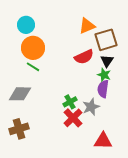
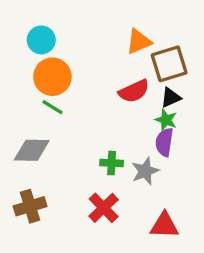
black triangle: (107, 61) -> (171, 98), turned 32
green cross: (70, 102) -> (112, 163), turned 32
red cross: (73, 118) -> (104, 208), moved

